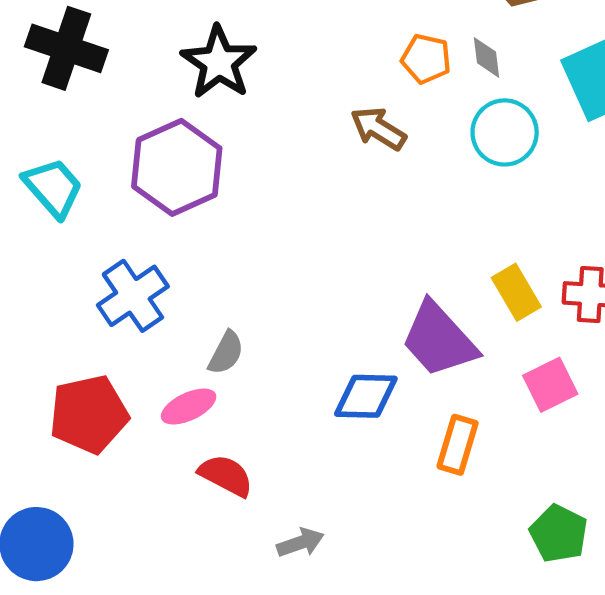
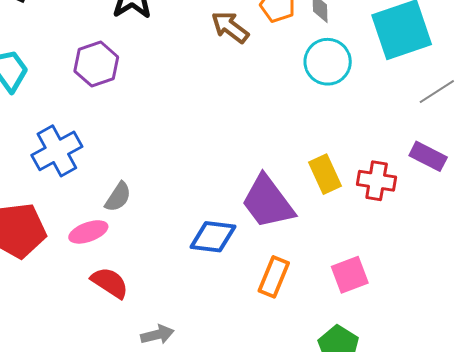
brown arrow: (378, 129) -> (230, 27), moved
purple hexagon: (177, 167) -> (96, 64), size x0.7
pink square: (550, 385) -> (350, 275), moved

